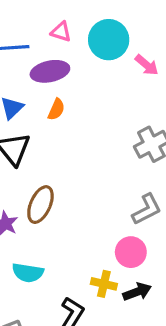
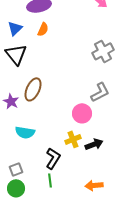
pink circle: (131, 252) -> (82, 113), moved
yellow cross: (104, 284) -> (73, 139), turned -35

